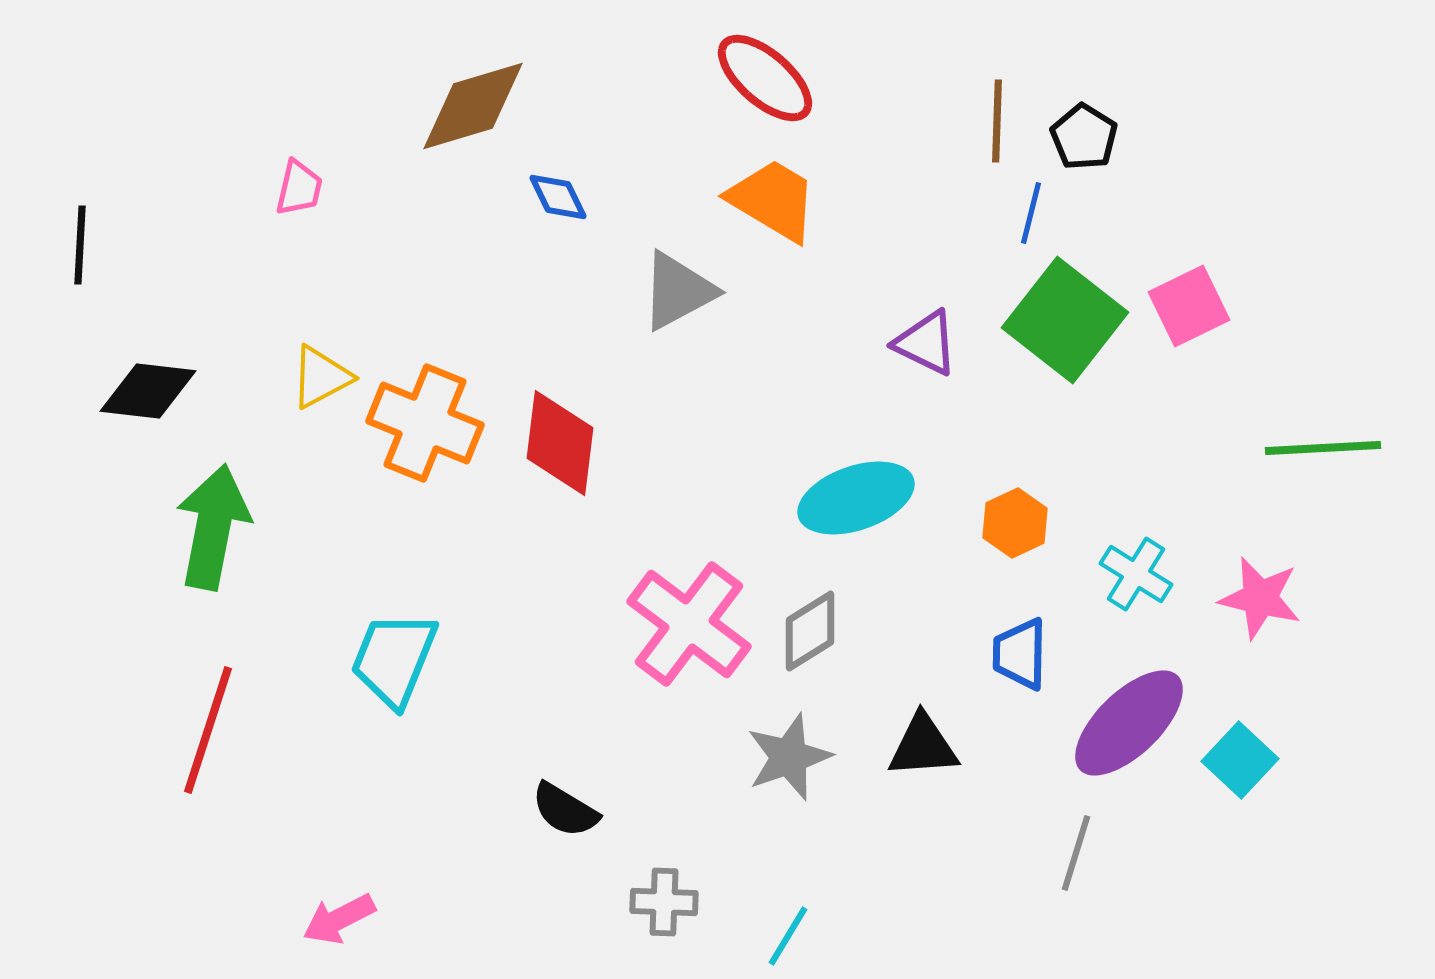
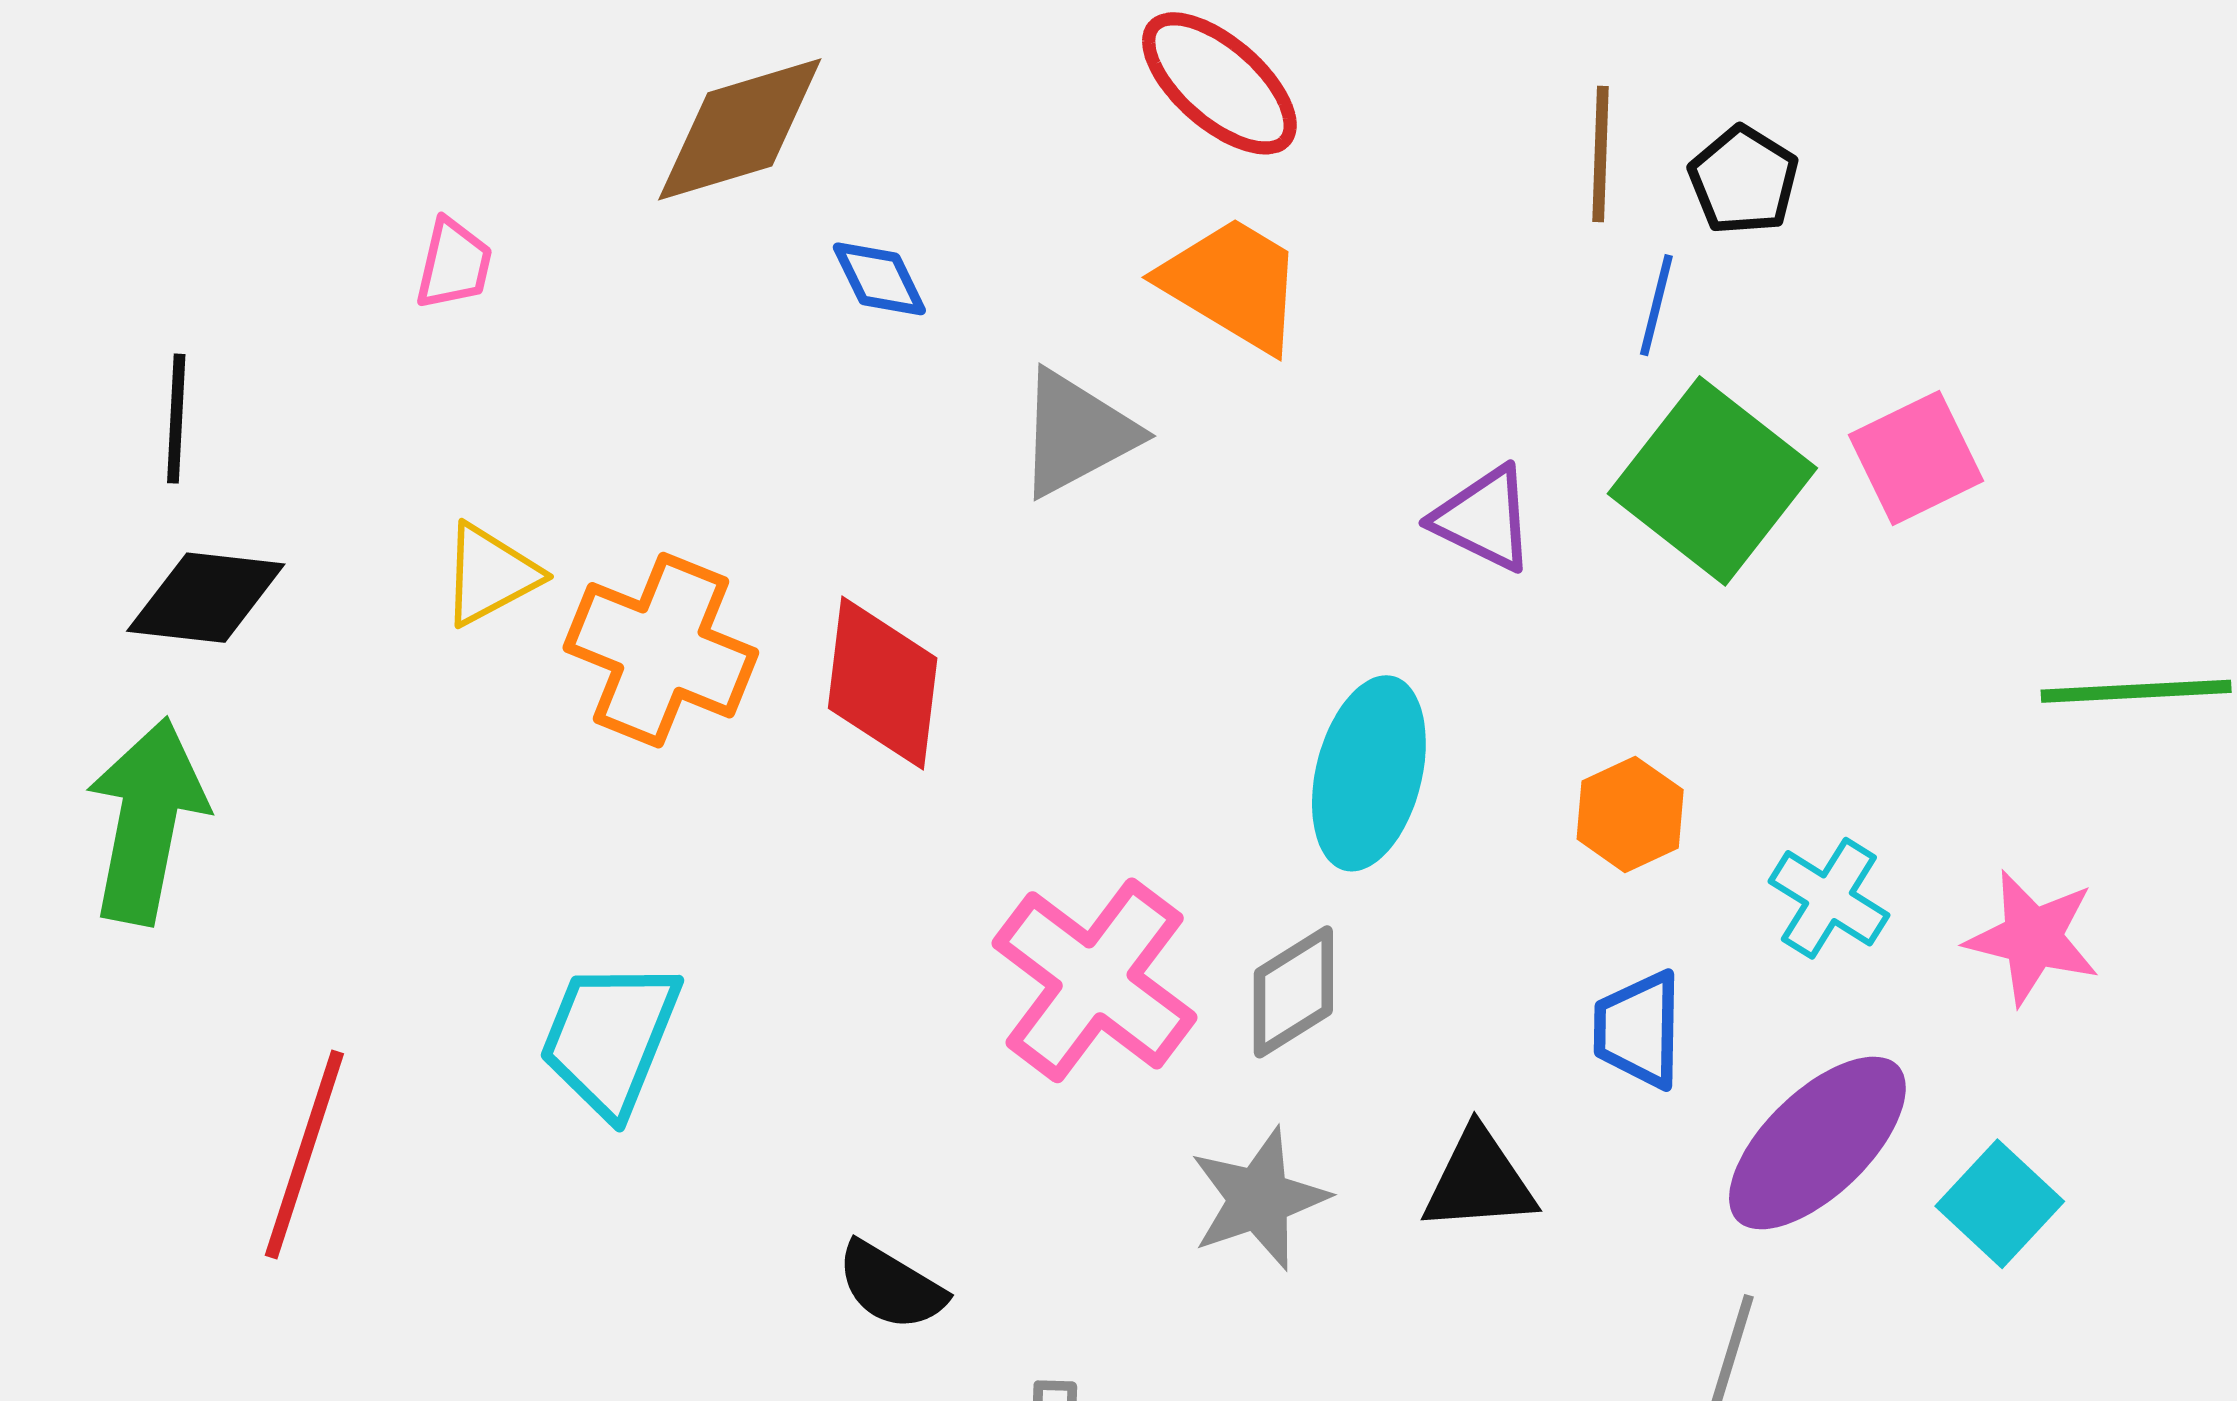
black line: (80, 245) -> (176, 419), moved
cyan ellipse: (856, 498) -> (1369, 773), turned -57
green arrow: (213, 527) -> (147, 821), moved

